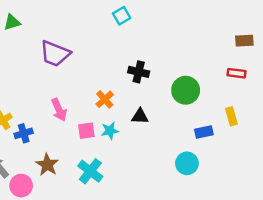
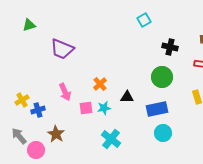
cyan square: (122, 16) -> (144, 20), moved
black cross: (139, 72) -> (170, 47), moved
blue rectangle: (204, 132) -> (157, 109), moved, size x1.5
cyan cross: (90, 171) -> (111, 139), moved

